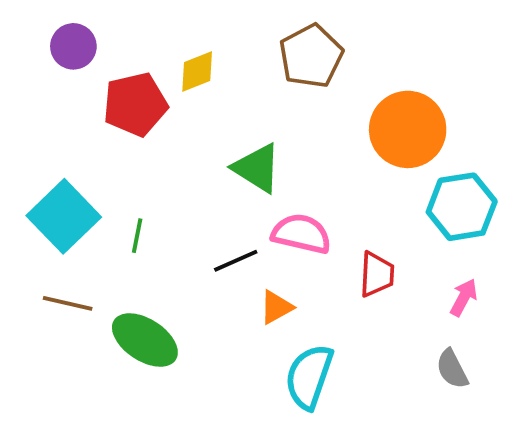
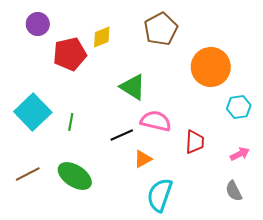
cyan hexagon: (462, 207) -> (239, 107), size x0.7
pink arrow: (464, 297) -> (240, 154), turned 36
brown line: (68, 303) -> (28, 174), moved, turned -40

